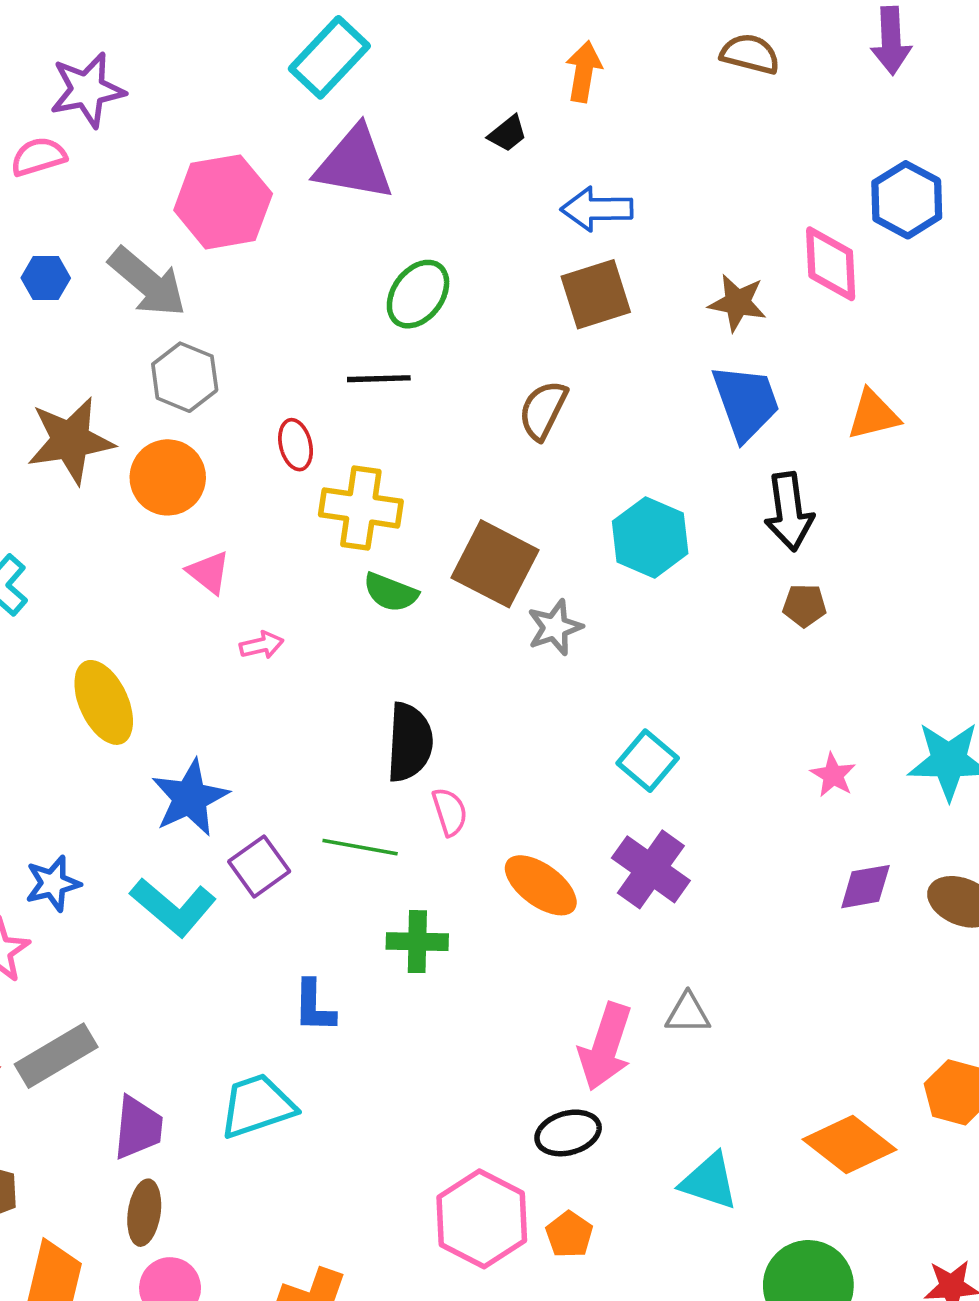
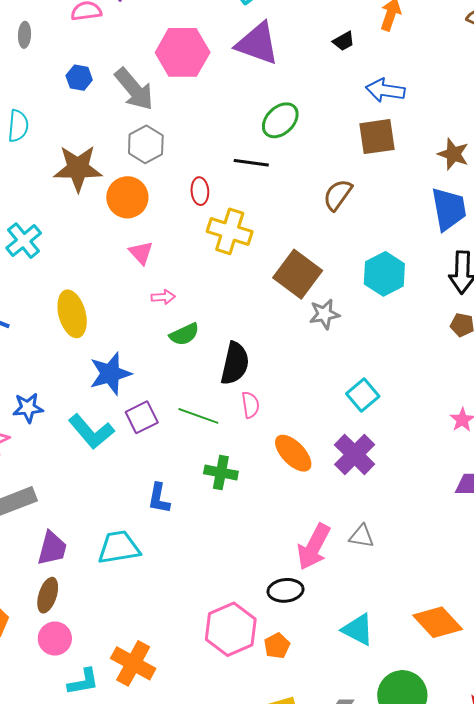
green semicircle: (391, 592) -> (184, 334), moved, turned -56

